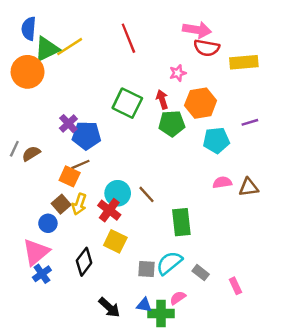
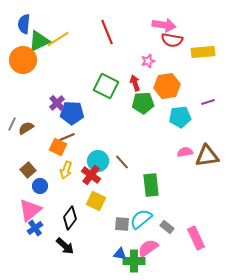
brown triangle: (249, 187) -> (207, 156), size x1.4
brown square: (61, 204) -> (28, 170), moved
pink rectangle: (235, 286) -> (196, 238), size x1.6
pink semicircle: (178, 298) -> (148, 248), size x1.5
black arrow: (109, 307) -> (65, 246), moved

